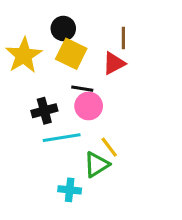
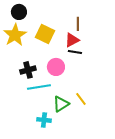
black circle: (63, 28) -> (19, 12), moved
black line: (82, 89) -> (75, 52), moved
yellow line: (109, 147) -> (81, 99), moved

